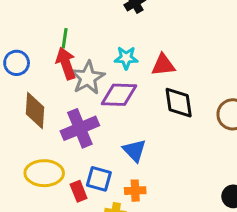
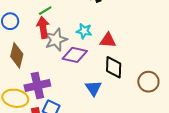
green line: (65, 38) -> (45, 11), turned 40
purple cross: (80, 128) -> (37, 85), moved
blue triangle: (134, 150) -> (93, 88), moved

